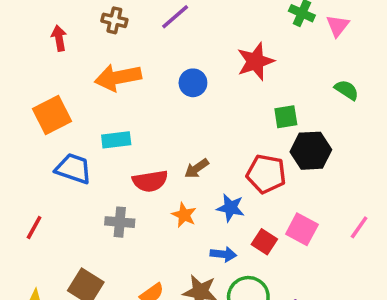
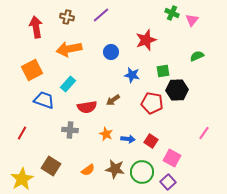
red arrow: (59, 38) -> (36, 27), size x1.5
green semicircle: (347, 90) -> (197, 56), turned -56
cyan rectangle: (116, 140) -> (68, 84), turned -42
blue star: (230, 208) -> (132, 75), moved
orange star: (184, 215) -> (106, 134), moved
pink square: (302, 229) -> (172, 158), moved
blue arrow: (223, 254) -> (128, 139), moved

